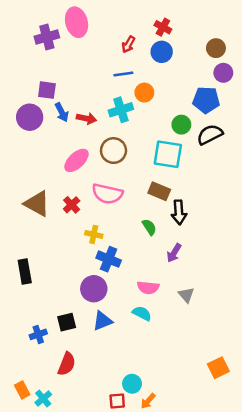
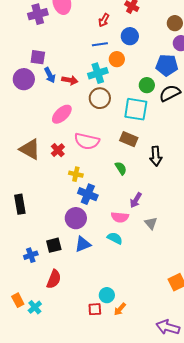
blue circle: (162, 52) -> (130, 36), moved
brown circle: (114, 151) -> (100, 98), moved
black arrow: (179, 212) -> (156, 156), moved
purple arrow: (174, 253) -> (136, 200), moved

